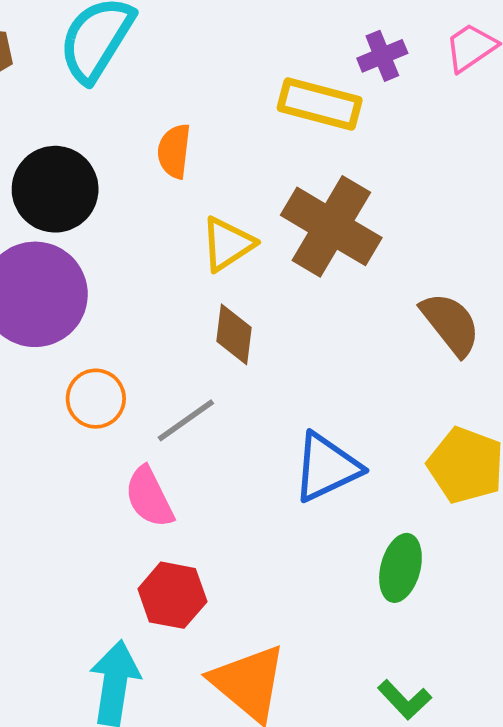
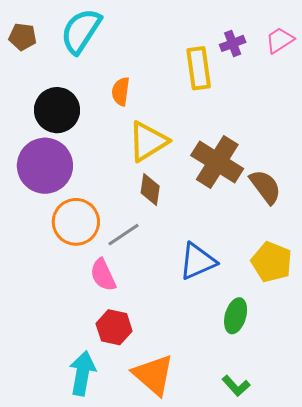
yellow rectangle: (320, 104) -> (199, 68), turned 66
brown cross: (331, 226) -> (217, 162), moved
yellow triangle: (228, 244) -> (148, 141), size x1.4
orange circle: (96, 399) -> (76, 222), size x1.5

